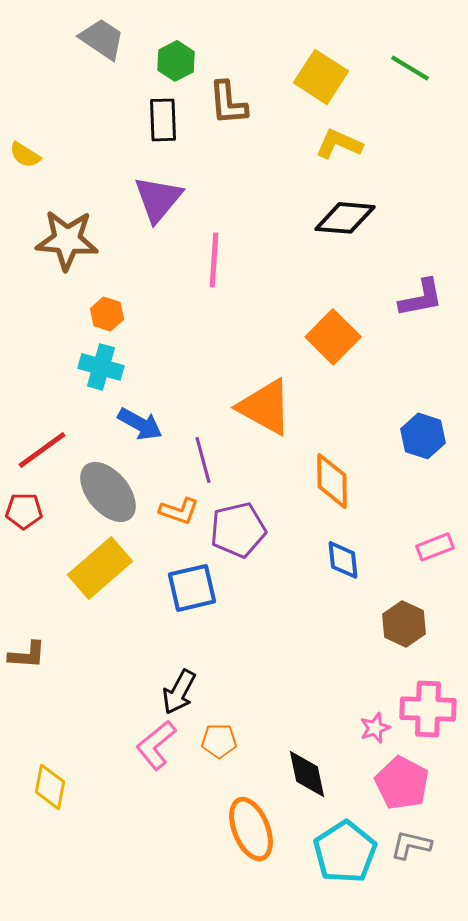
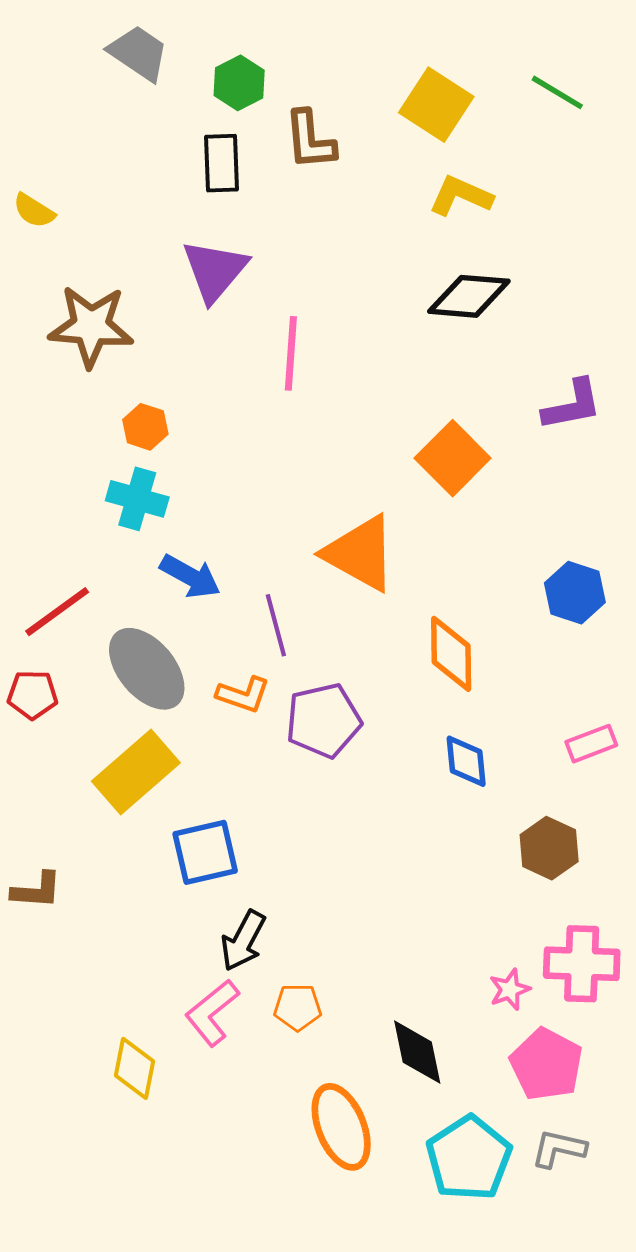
blue square: (192, 588) -> (205, 852), moved
yellow diamond: (50, 787) -> (134, 1068), moved

